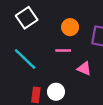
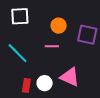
white square: (27, 18) -> (20, 16), turned 30
pink triangle: (84, 69) -> (70, 77), moved, size x1.5

